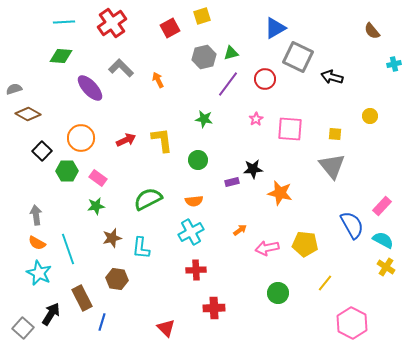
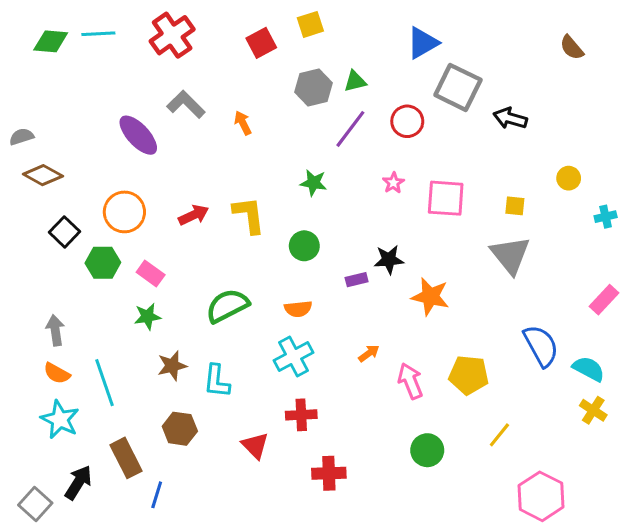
green diamond: (61, 56) -> (51, 41), moved
cyan cross: (394, 64) -> (606, 217), moved
pink rectangle: (382, 206) -> (604, 300), moved
pink arrow: (267, 248) -> (410, 381), turned 80
red triangle: (166, 328) -> (255, 446), moved

